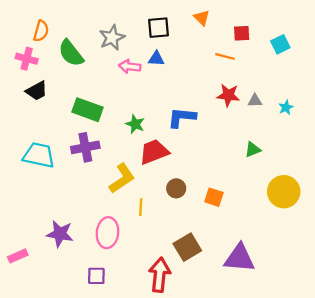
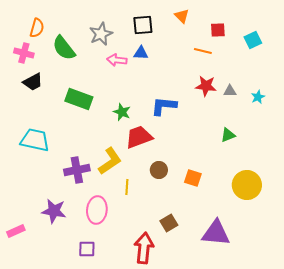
purple cross: (85, 147) -> (77, 170), moved
yellow circle: (284, 192) -> (247, 185), moved
brown square: (187, 247) -> (169, 223), size x0.7

